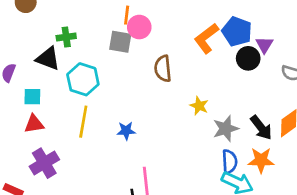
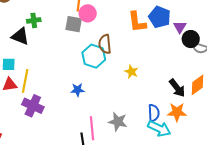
orange L-shape: (206, 38) -> (137, 22), turned -60
black circle: (248, 58) -> (191, 39), moved
cyan hexagon: (83, 79) -> (94, 56), moved
yellow line: (83, 122) -> (25, 81), moved
gray star: (226, 129) -> (118, 122), moved, turned 30
purple cross: (44, 163) -> (33, 106), moved, turned -35

